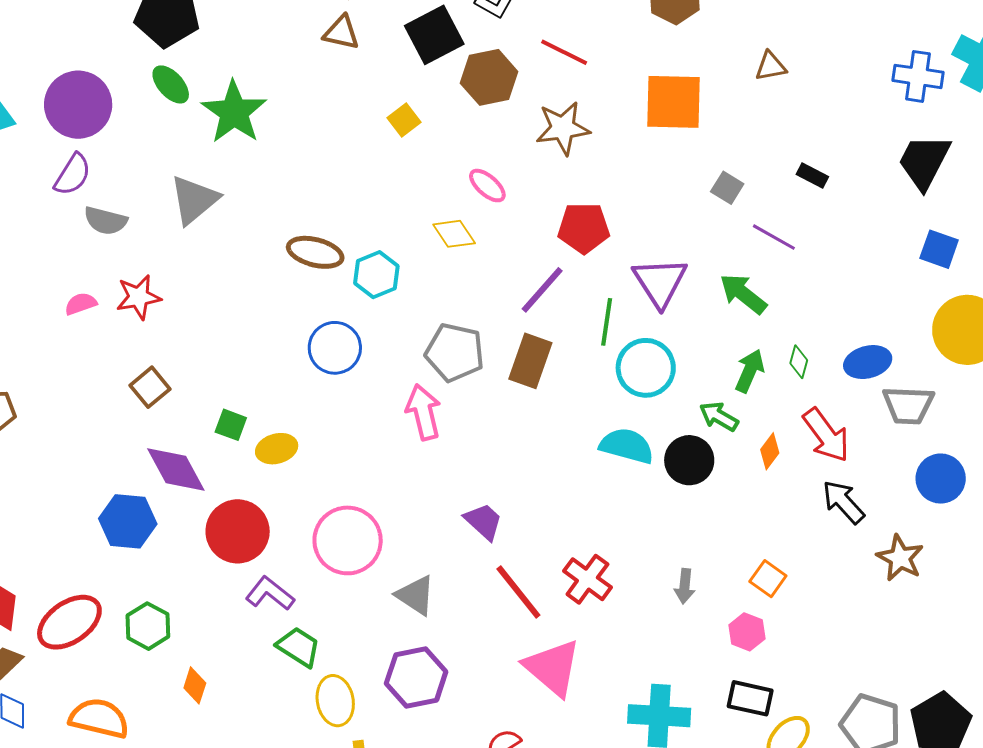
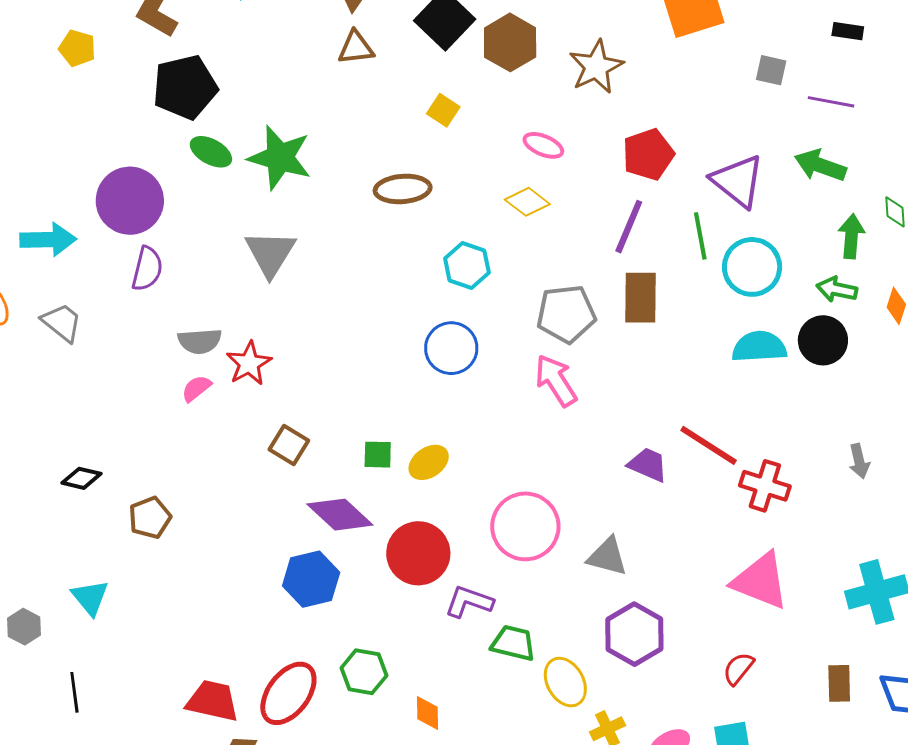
gray semicircle: (106, 221) -> (200, 341), moved
brown ellipse: (315, 252) -> (403, 189), moved
red line: (518, 592) -> (709, 445), moved

